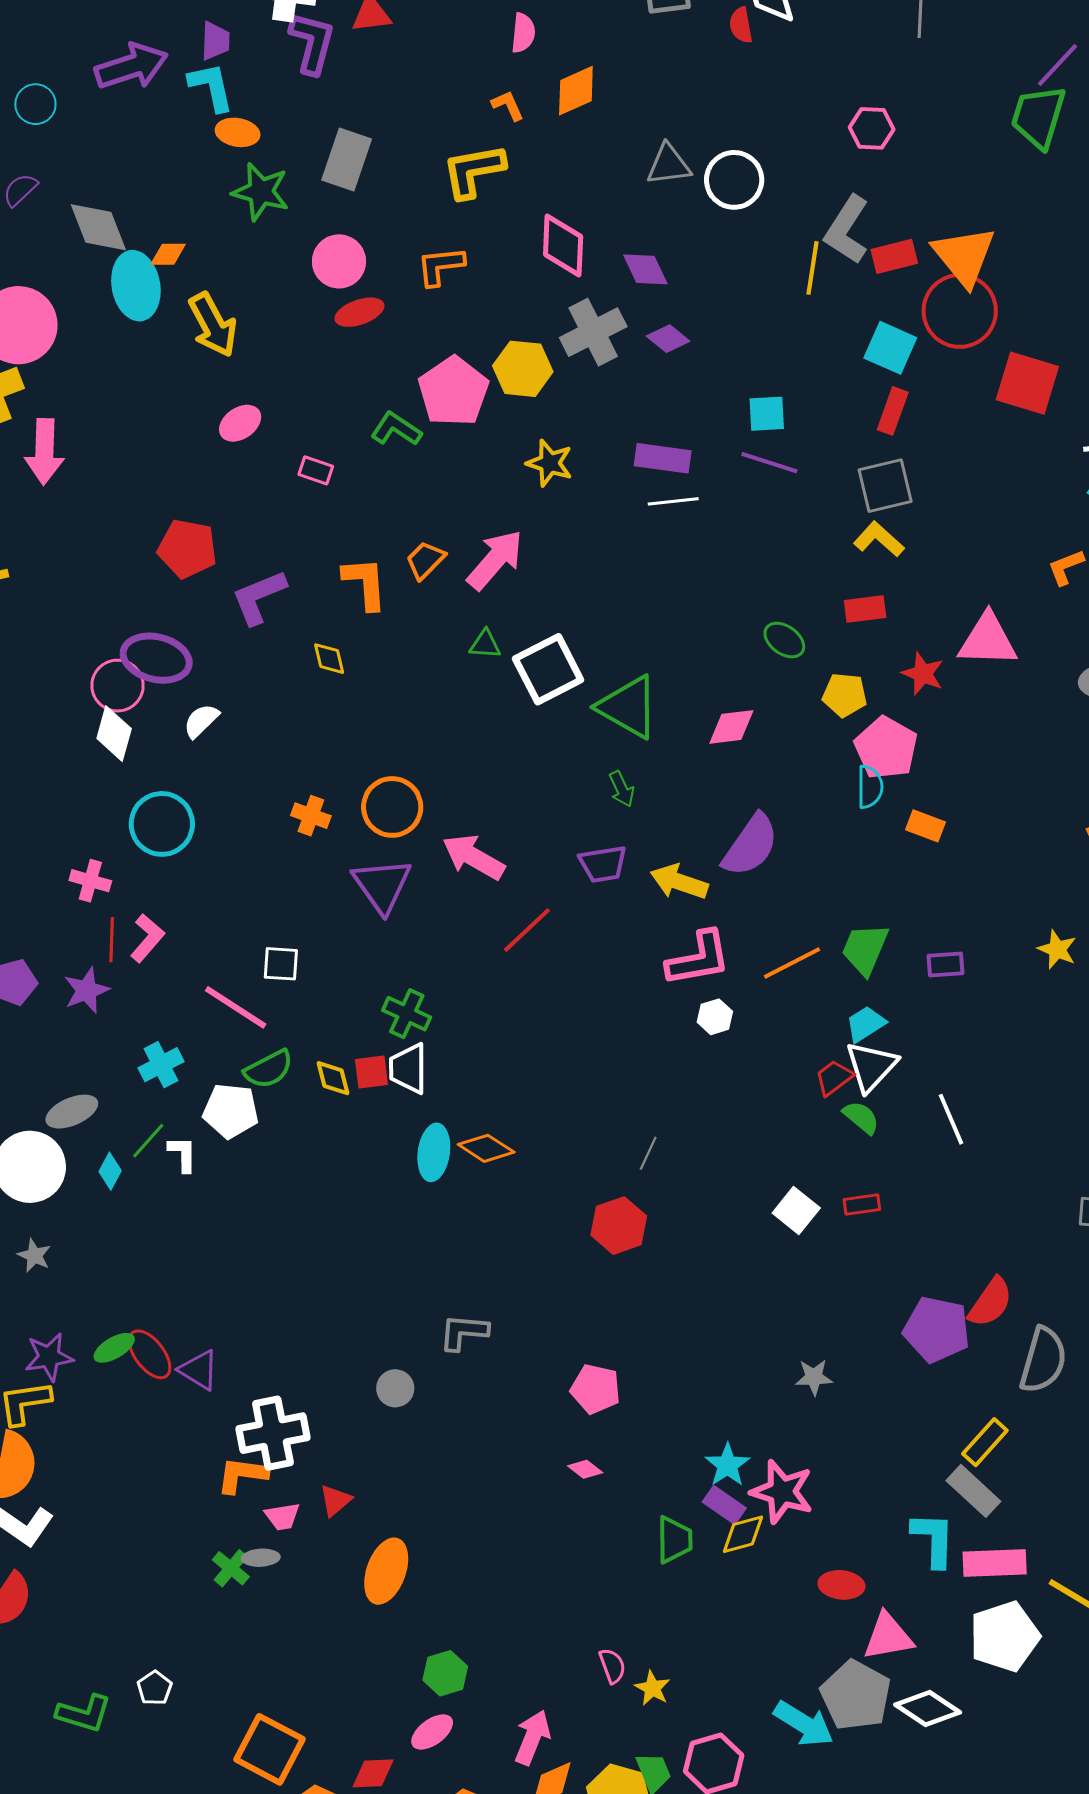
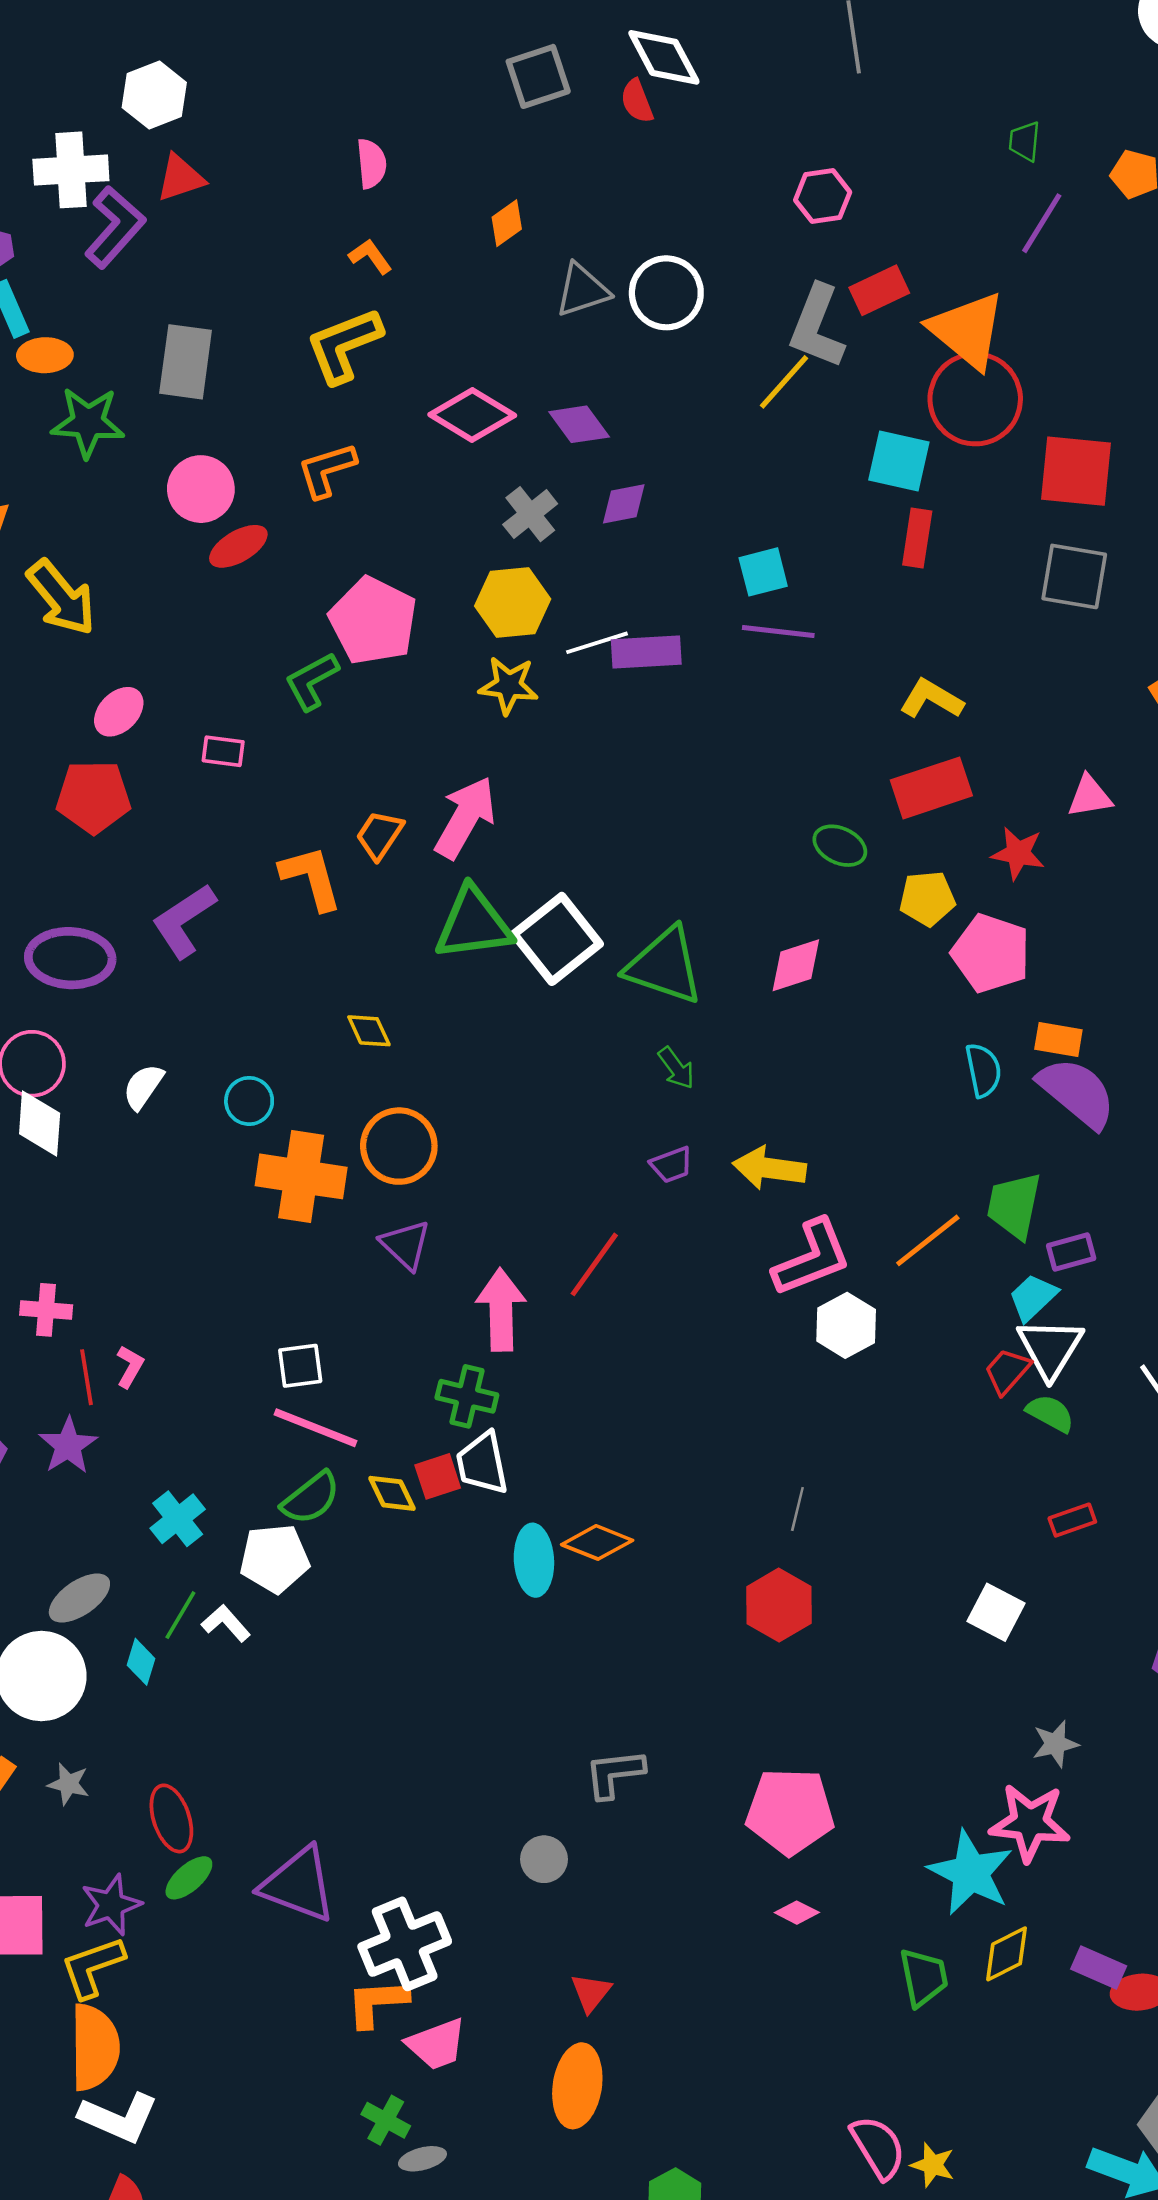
purple L-shape: (312, 43) -> (115, 227), turned 38
purple line: (1057, 65) -> (1042, 223), moved
orange diamond: (576, 91) -> (507, 223), moved, size x0.7
green trapezoid: (1038, 117) -> (1025, 141), size x0.5
pink diamond: (563, 246) -> (472, 415), turned -50
red rectangle: (894, 256) -> (879, 290), moved
yellow line: (813, 268) -> (784, 382), turned 44
gray cross: (593, 332) -> (530, 514), size x0.7
purple diamond: (668, 339) -> (624, 504), turned -39
yellow hexagon: (523, 369) -> (513, 603), moved
green L-shape: (396, 429) -> (312, 681), turned -51
gray square: (885, 486) -> (1074, 576), moved, turned 34
white line: (673, 501) -> (597, 643), moved
red pentagon: (187, 549) -> (93, 797), moved
red rectangle: (865, 609) -> (931, 788), size x1.5
pink triangle: (988, 640) -> (1090, 796), size x0.6
green triangle: (485, 644) -> (473, 924), size x2.0
purple ellipse: (156, 658) -> (70, 958), moved
yellow diamond: (329, 659) -> (369, 1031), moved
cyan semicircle: (870, 787) -> (983, 1070), moved
orange cross: (311, 816) -> (301, 1176), size x1.8
cyan circle: (162, 824) -> (249, 1101), moved, size x0.6
purple semicircle: (751, 845) -> (1077, 1093), moved, turned -74
pink arrow: (473, 857) -> (501, 1310), moved, turned 70
purple trapezoid: (603, 864) -> (672, 1165), size x0.7
purple triangle: (382, 885) -> (405, 1245), size x0.7
pink L-shape: (147, 938) -> (130, 1367), size x0.7
purple rectangle: (946, 965) -> (1071, 1252), moved
pink line: (236, 1007) -> (315, 1428), moved
white hexagon: (715, 1017) -> (846, 1325), size x1.4
white L-shape: (183, 1154) -> (226, 1623), turned -30
white square: (796, 1211) -> (996, 1612), moved
red ellipse: (150, 1354) -> (171, 1818), moved, turned 30
purple triangle: (199, 1370) -> (298, 1885), size x1.5
pink pentagon: (596, 1389) -> (790, 1811), size x1.4
cyan star: (727, 1465) -> (971, 1873), size x1.5
pink star: (782, 1492) -> (1030, 1823), moved
red triangle: (335, 1500) -> (591, 1993), moved
purple rectangle: (724, 1505) -> (1099, 1968), moved
pink trapezoid: (282, 1517) -> (436, 2044), size x1.4
gray ellipse: (261, 1558) -> (422, 2159), moved
pink semicircle: (612, 1666) -> (878, 2147), size x1.5

